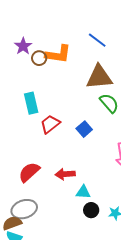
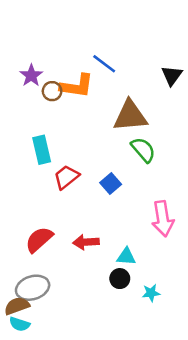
blue line: (97, 40) -> (104, 64), moved
cyan triangle: (83, 192) -> (126, 256), moved
black circle: (91, 210) -> (120, 279), moved

